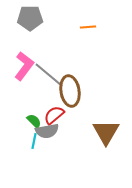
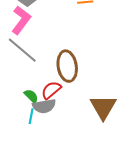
pink L-shape: (24, 66) -> (21, 20), moved
gray line: (49, 75) -> (22, 50), moved

